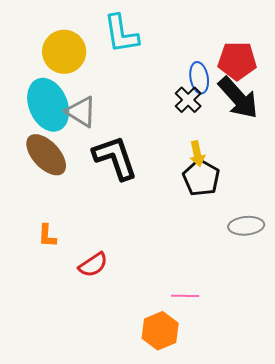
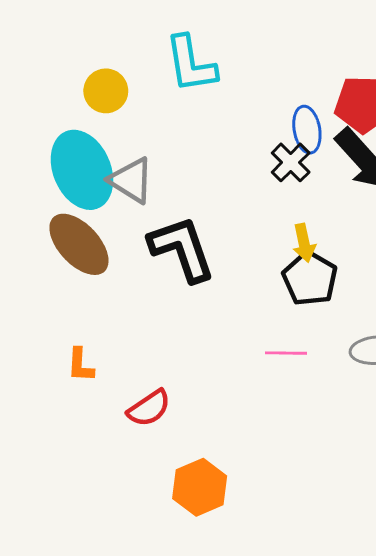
yellow circle: (64, 52) -> (106, 91), size x0.7
pink line: (185, 296) -> (286, 353), moved
orange hexagon: (160, 331) -> (200, 487), moved

